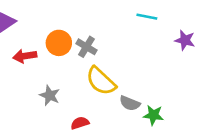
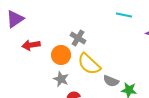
orange circle: (59, 43) -> (61, 55), moved
gray star: (50, 95) -> (61, 79), moved

